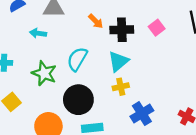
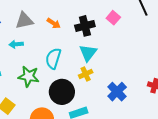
orange arrow: (96, 21) -> (54, 23), moved
yellow cross: (121, 87) -> (86, 74), moved

